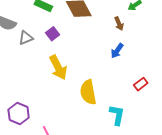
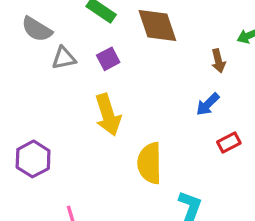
red rectangle: (141, 84) -> (229, 143), moved
purple hexagon: (19, 114) -> (33, 159), moved

